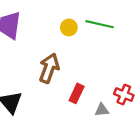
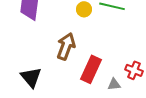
red rectangle: (77, 93) -> (91, 69), size x1.5

